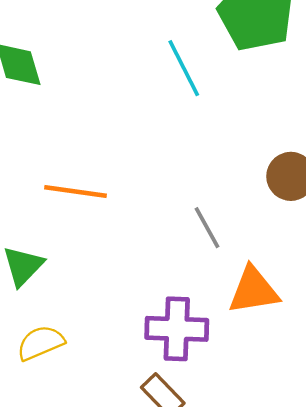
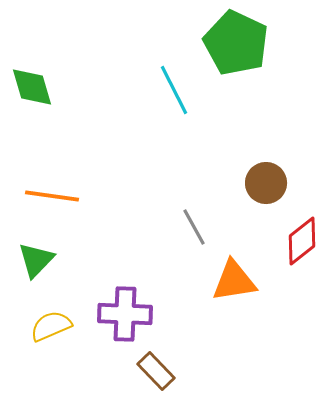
orange line: (75, 191) -> (52, 196), moved
purple cross: (177, 329) -> (125, 314), moved

